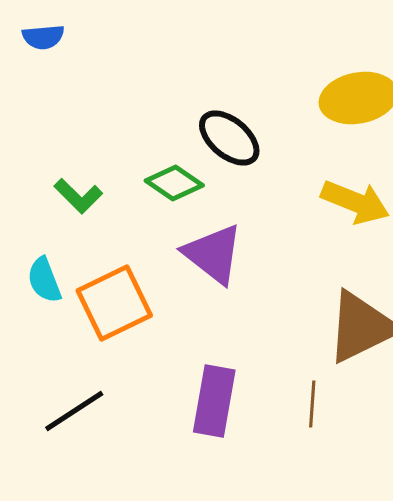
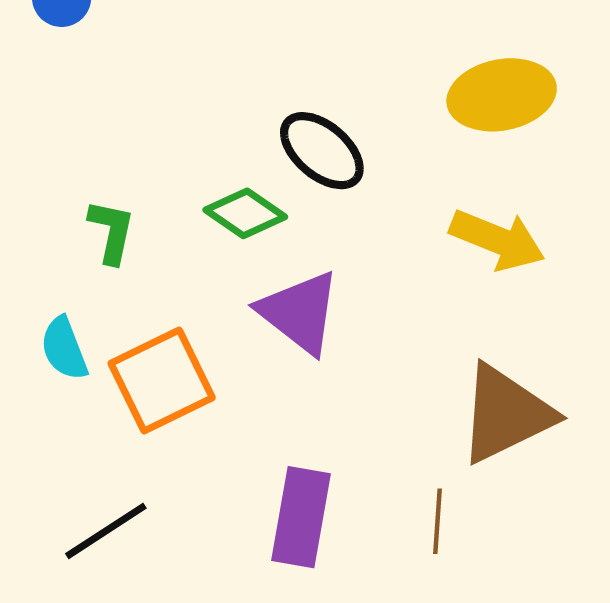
green L-shape: (78, 196) -> (111, 231), turned -123

